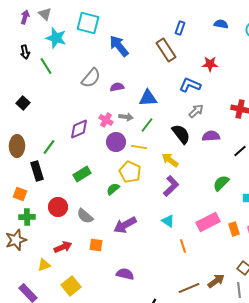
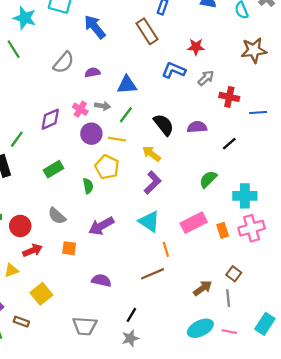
gray arrow: (196, 111) -> (206, 78), moved
green semicircle: (113, 189) -> (88, 186), turned 120
red circle: (58, 207) -> (20, 226), moved
cyan triangle: (168, 221) -> (149, 221), size x1.5
brown line: (189, 288) -> (153, 274), moved

